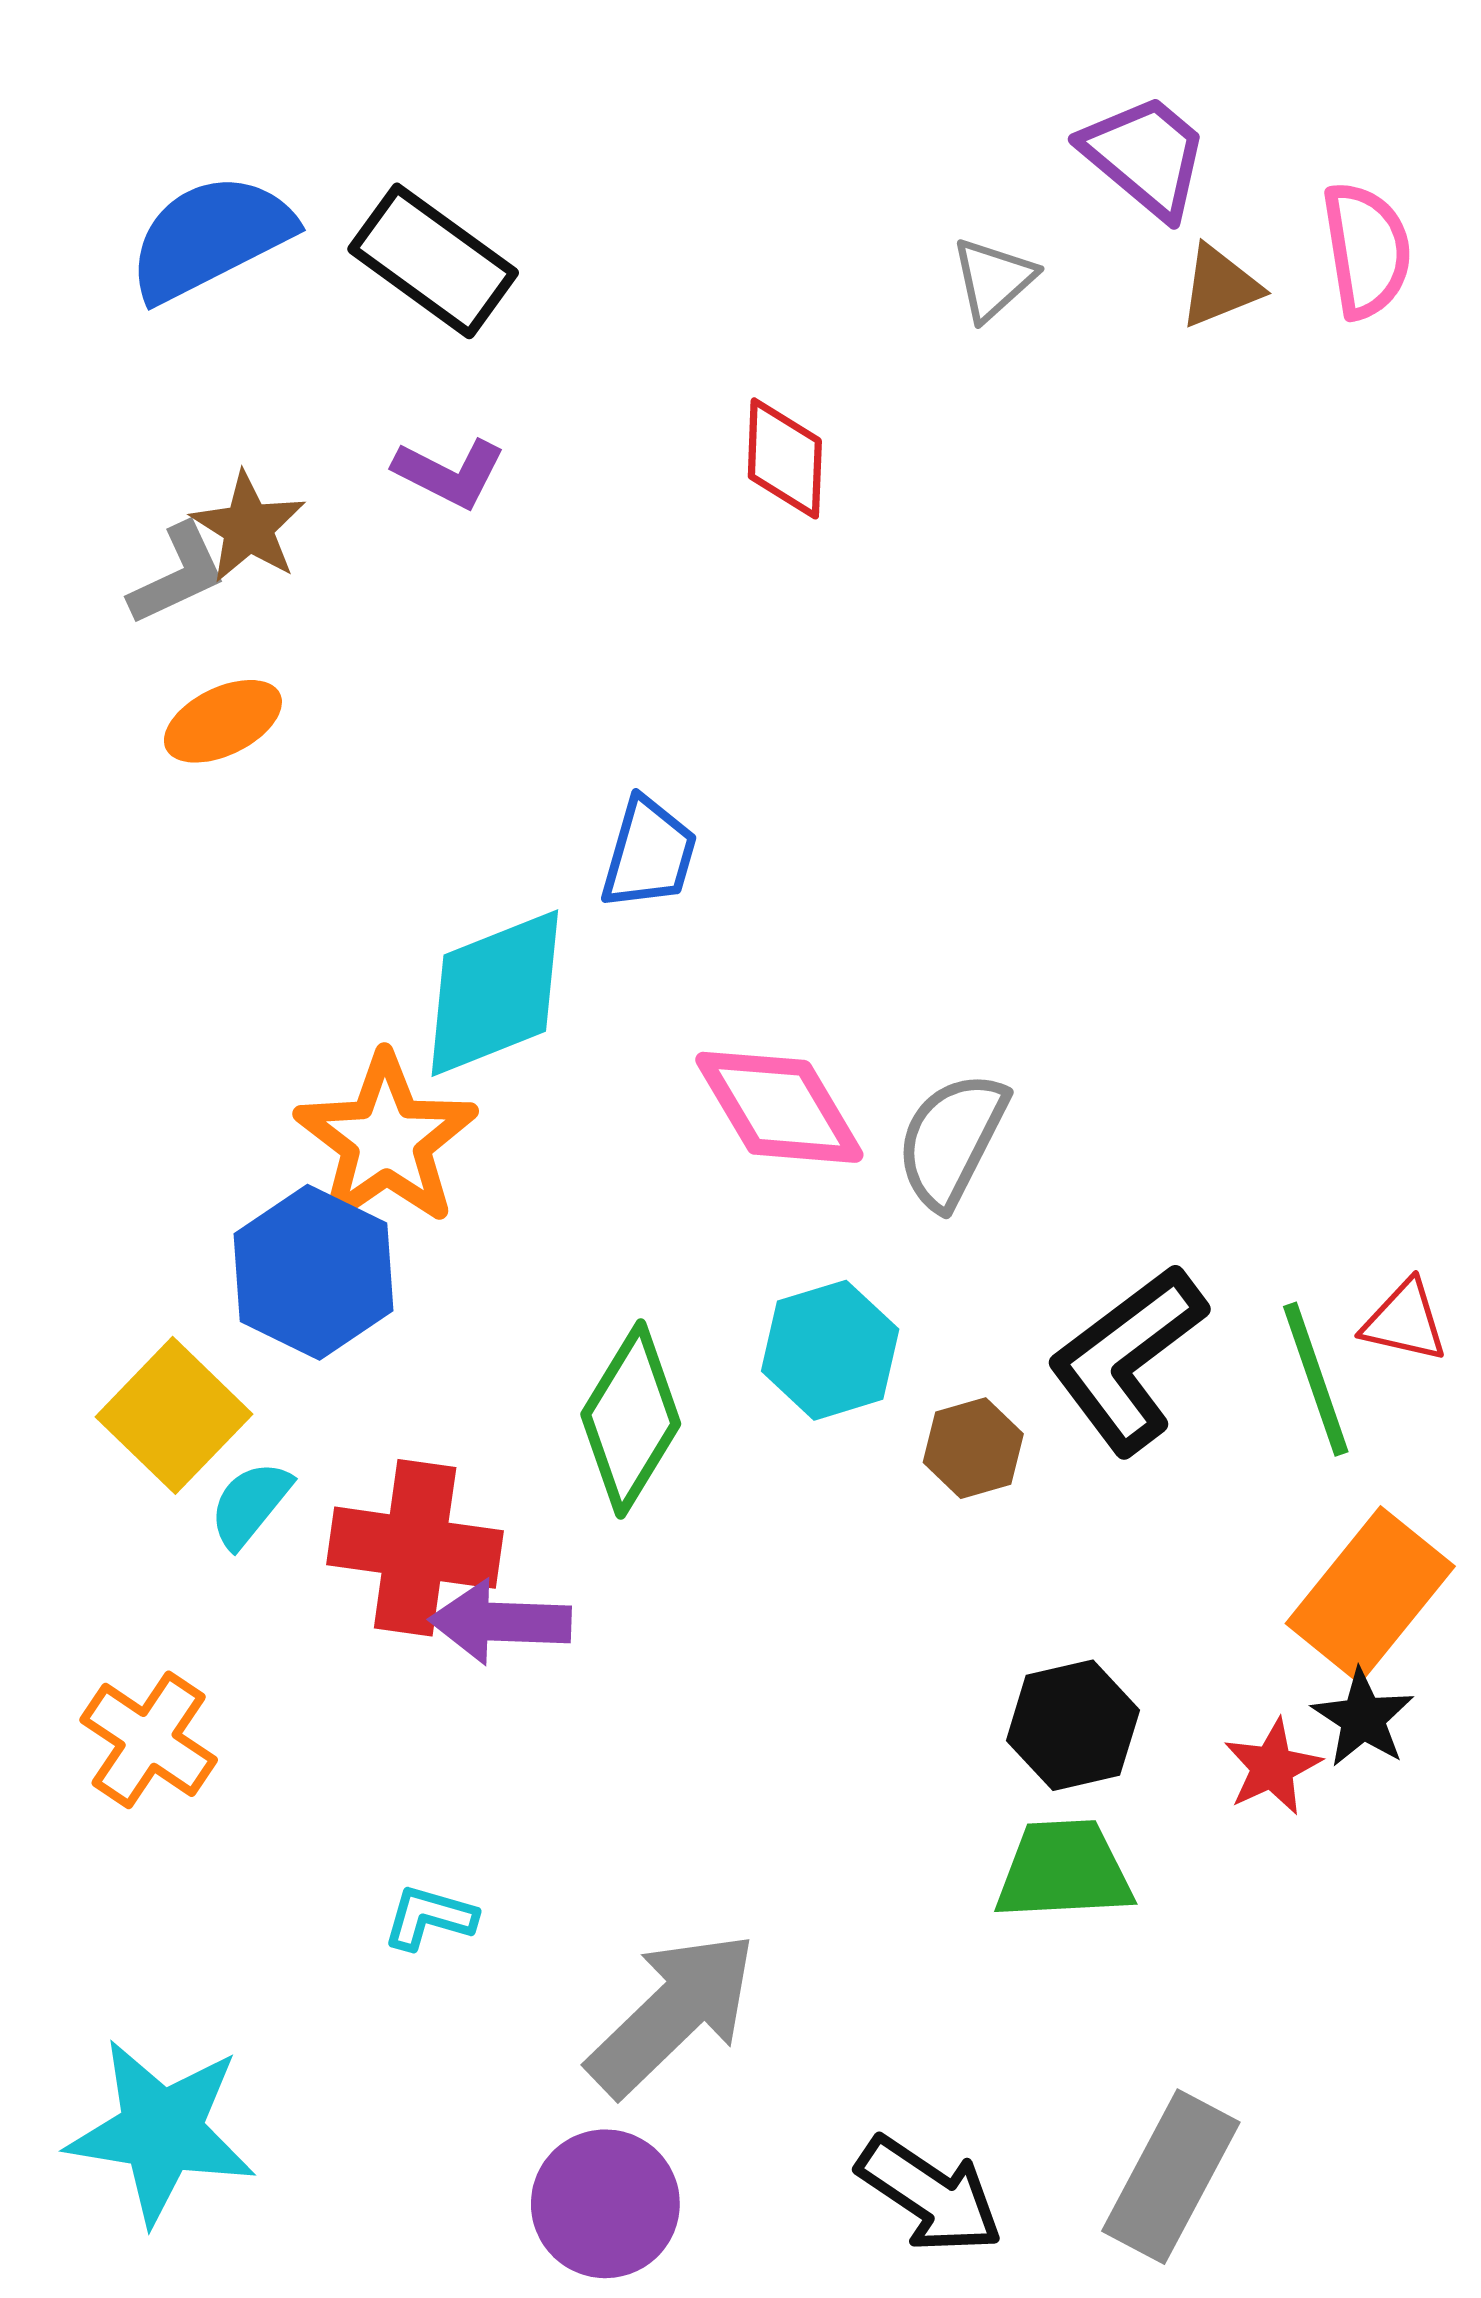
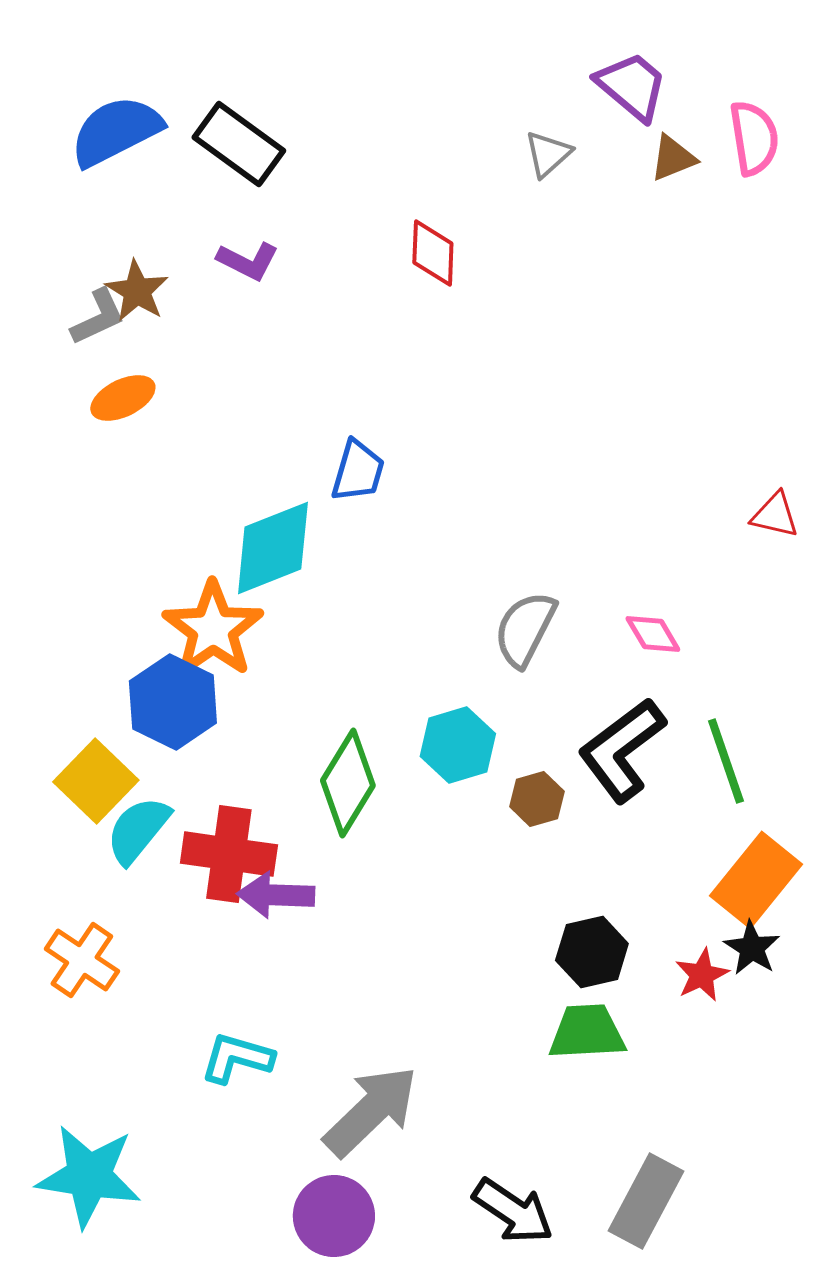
pink diamond: (779, 1107) -> (653, 634), moved, size x0.6
red triangle: (1405, 1321) -> (775, 515), moved
cyan semicircle: (250, 1504) -> (138, 830), size x1.4
cyan L-shape: (430, 1917) -> (237, 1058), size x1.4

